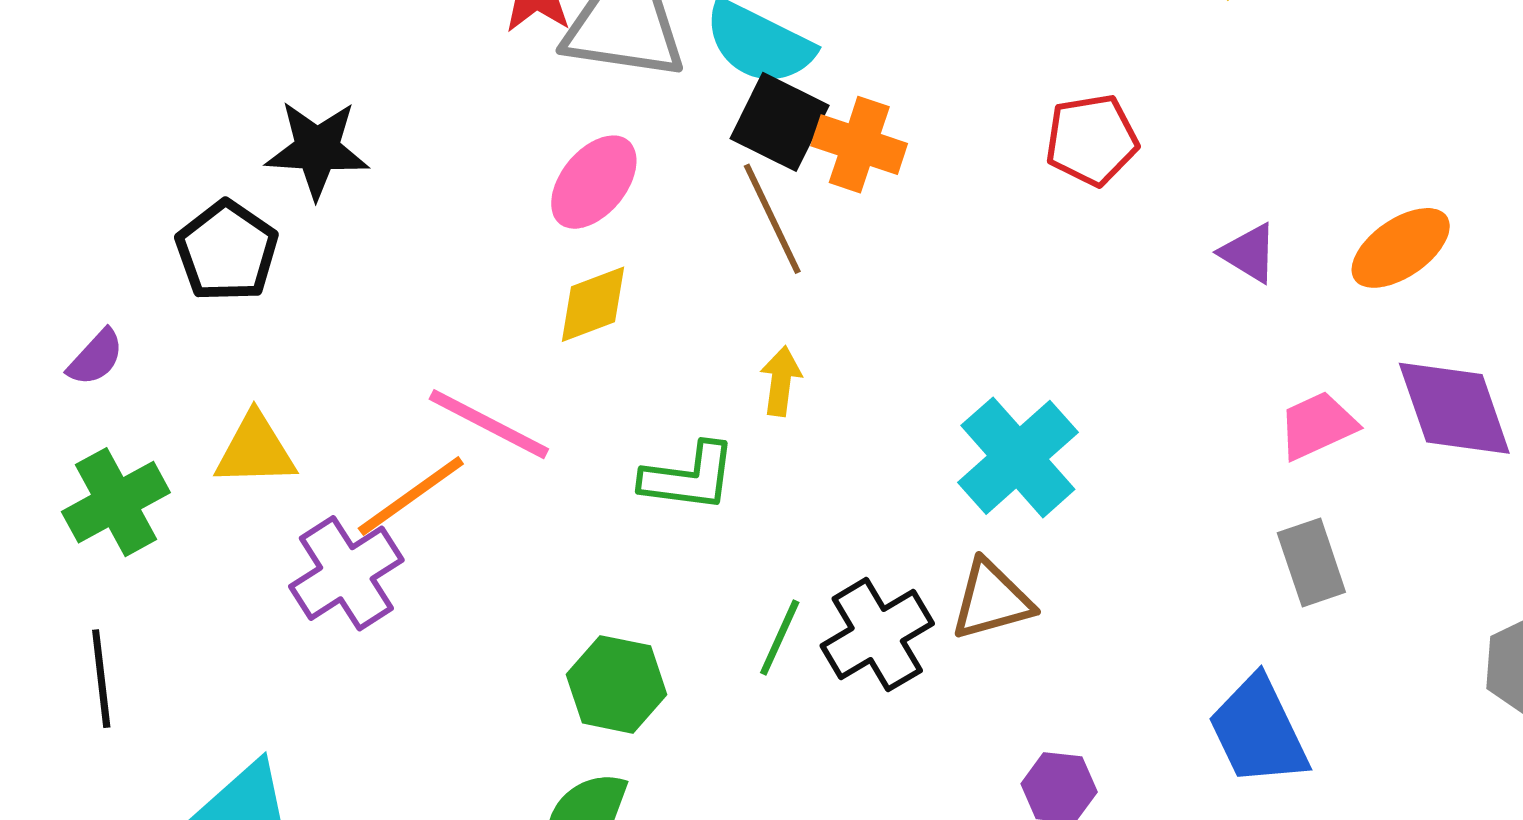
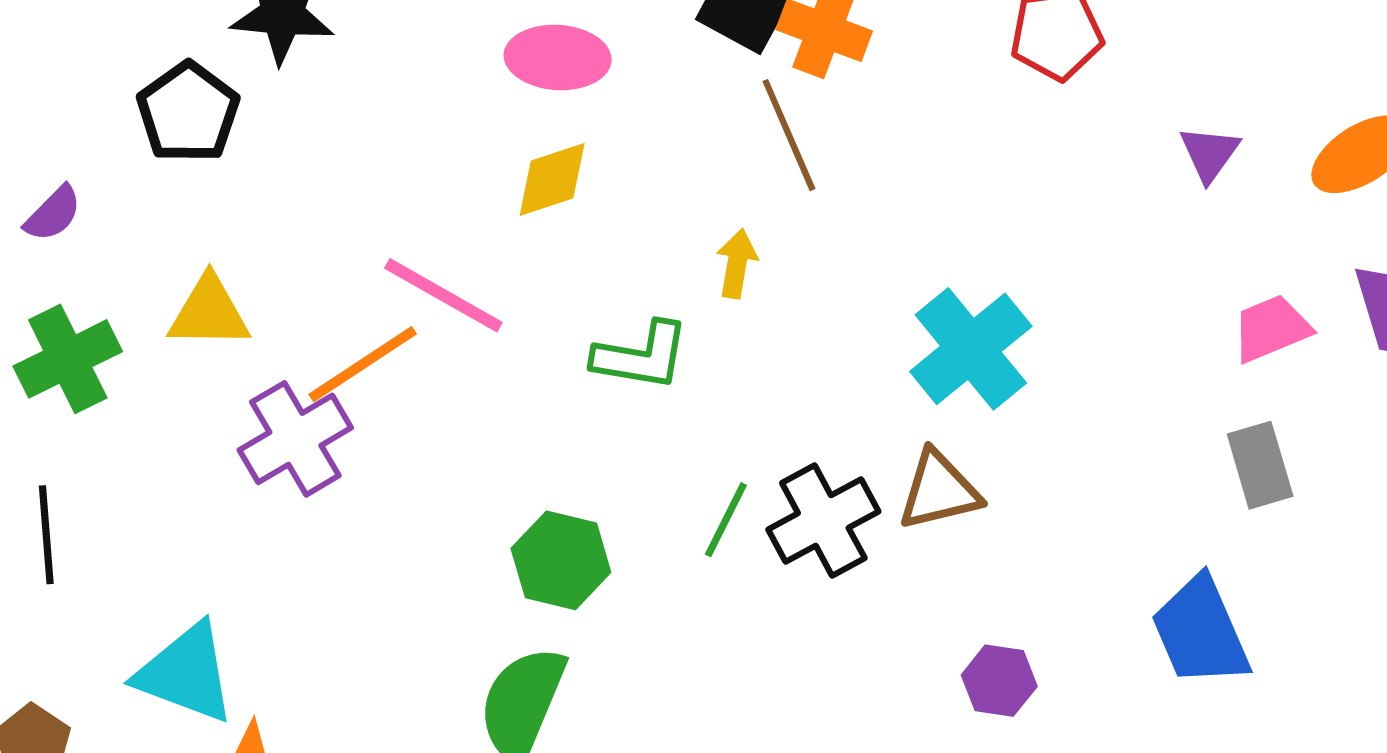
pink ellipse: (594, 182) -> (558, 57), turned 52
brown line: (772, 219) -> (789, 135), moved
purple triangle: (1249, 253) -> (1210, 154), turned 32

